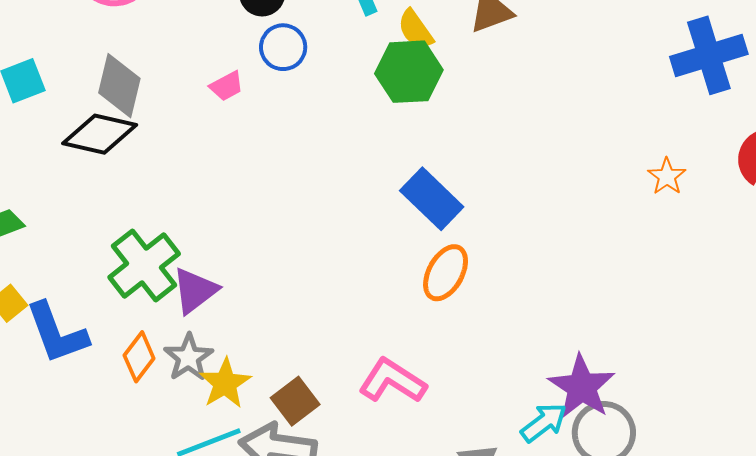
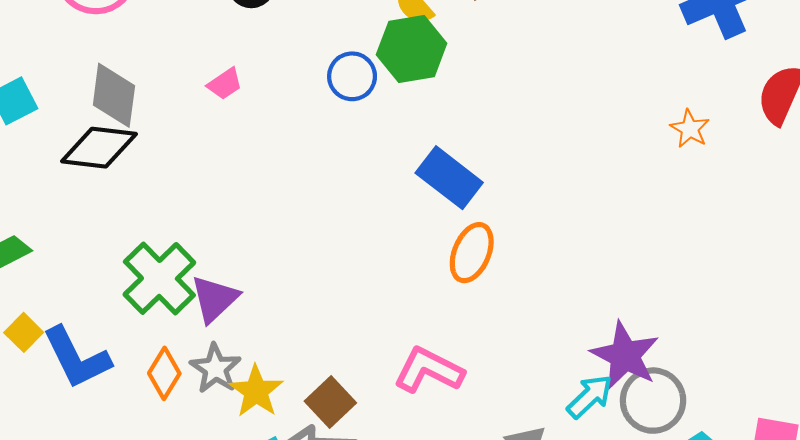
blue circle: (283, 47) -> (352, 76), moved

